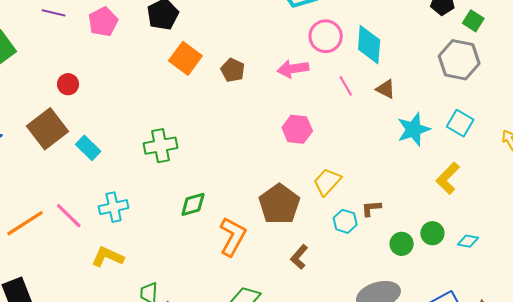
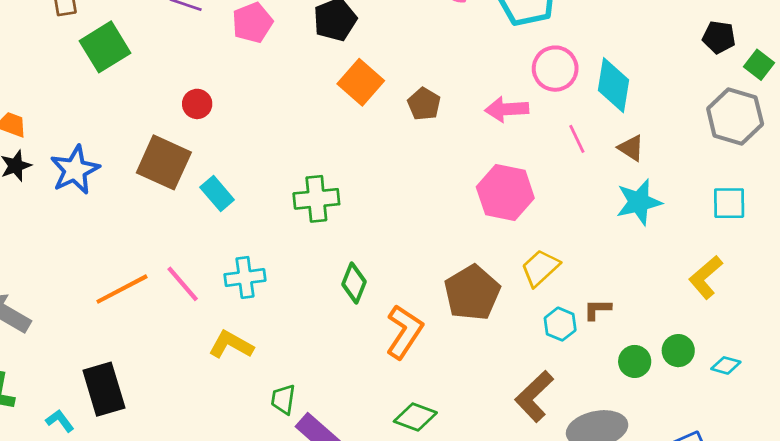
cyan square: (460, 123) -> (729, 203), turned -36
brown square: (47, 129) -> (164, 162), turned -33
pink hexagon: (297, 129) -> (505, 193), size x1.4
cyan star: (414, 129) -> (639, 202), moved
green diamond: (193, 204) -> (354, 283), turned -56
brown L-shape: (299, 257) -> (534, 396), moved, size x1.5

